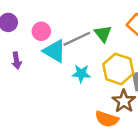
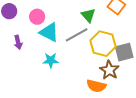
gray line: (77, 39) -> (77, 35), moved
cyan star: (81, 74) -> (51, 60), moved

